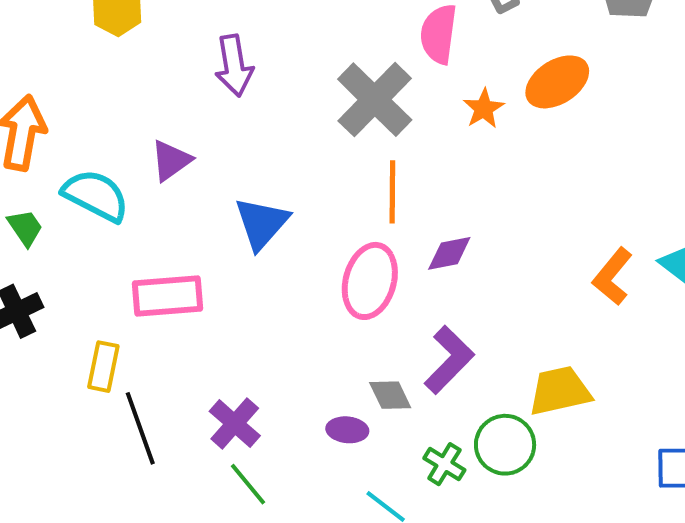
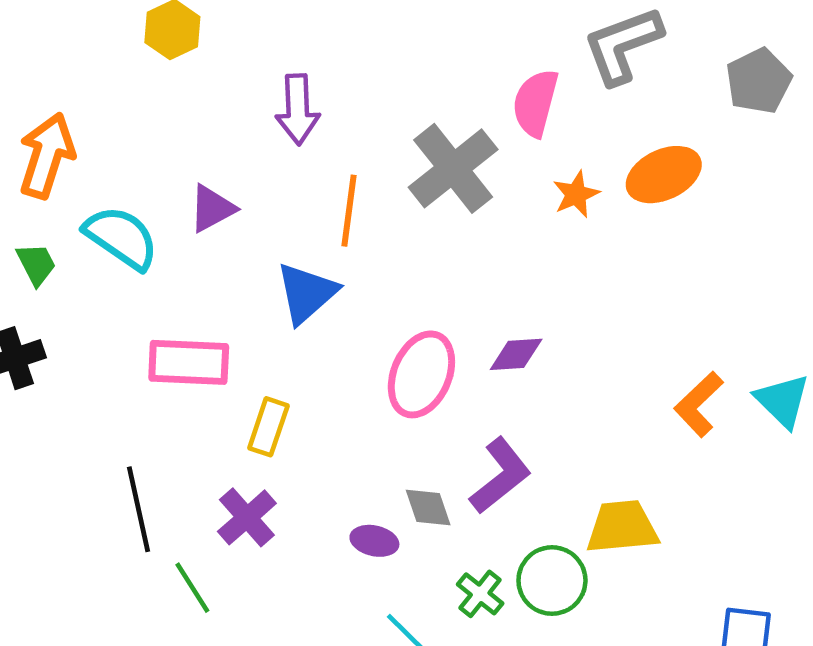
orange line: (392, 192) -> (349, 211), moved
yellow rectangle: (103, 367) -> (268, 427), moved
green line: (248, 484) -> (192, 588), moved

